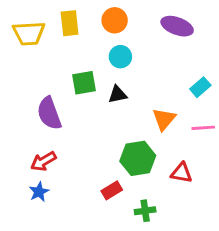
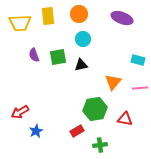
cyan rectangle: (200, 87) -> (138, 60), turned 56
purple semicircle: (49, 113) -> (34, 55), moved, size x0.6
red arrow: (43, 161) -> (20, 112), moved
blue star: (39, 192) -> (36, 131), moved

